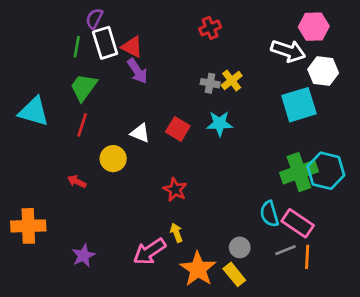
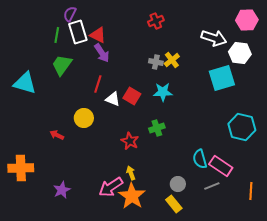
pink hexagon: (314, 27) -> (247, 20), moved
red line: (82, 125) -> (98, 84), moved
white triangle: (140, 133) -> (113, 99), moved
green cross: (299, 172) -> (157, 128), moved, size x0.6
orange line: (307, 257) -> (251, 191), moved
orange star: (198, 269) -> (132, 196), moved

